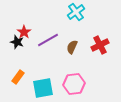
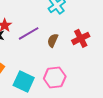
cyan square: (43, 88) -> (24, 81), turned 35

